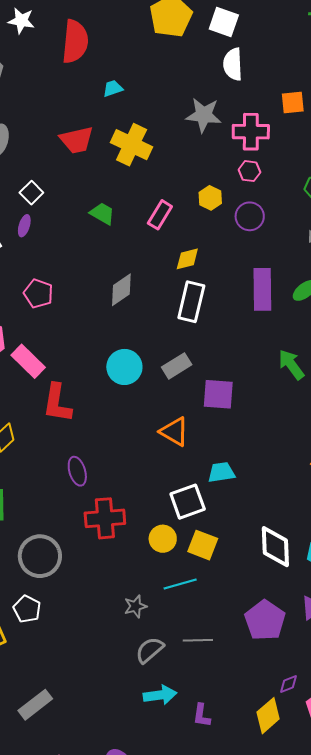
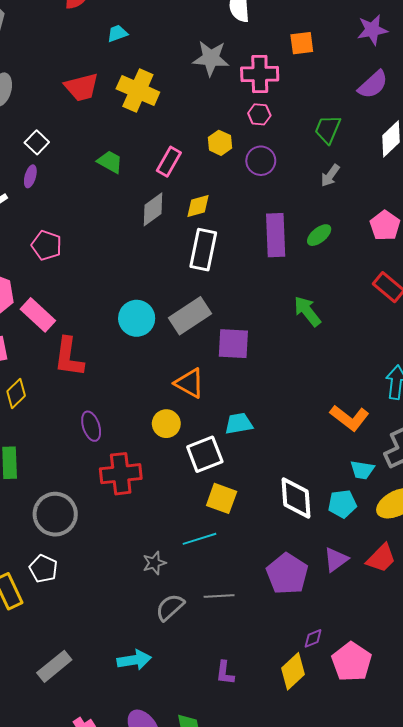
gray diamond: (121, 290) -> (153, 209), moved
gray rectangle: (177, 366) -> (190, 316), size x1.4
yellow circle: (163, 539) -> (166, 424), moved
cyan arrow: (160, 695) -> (134, 660), moved

